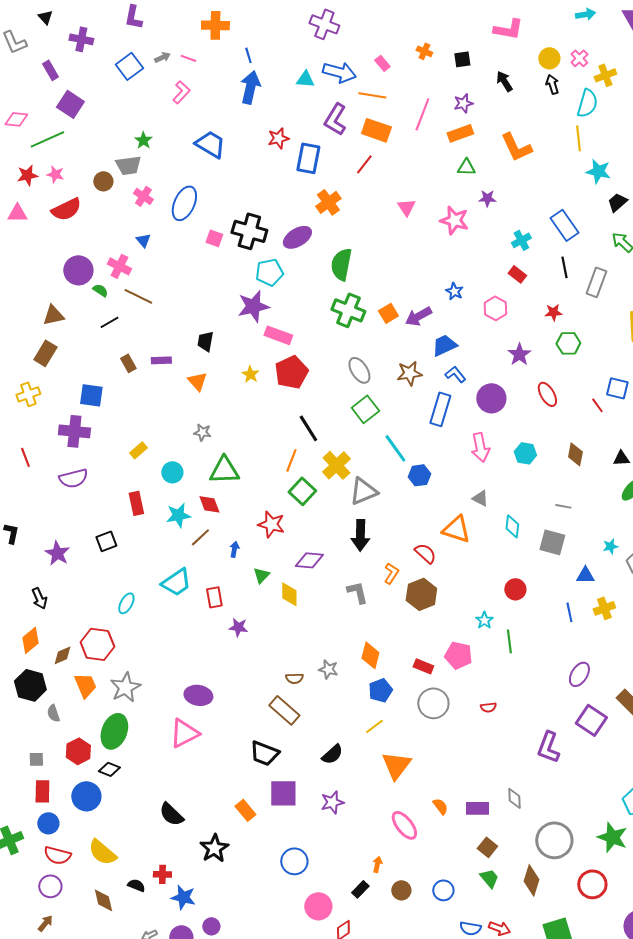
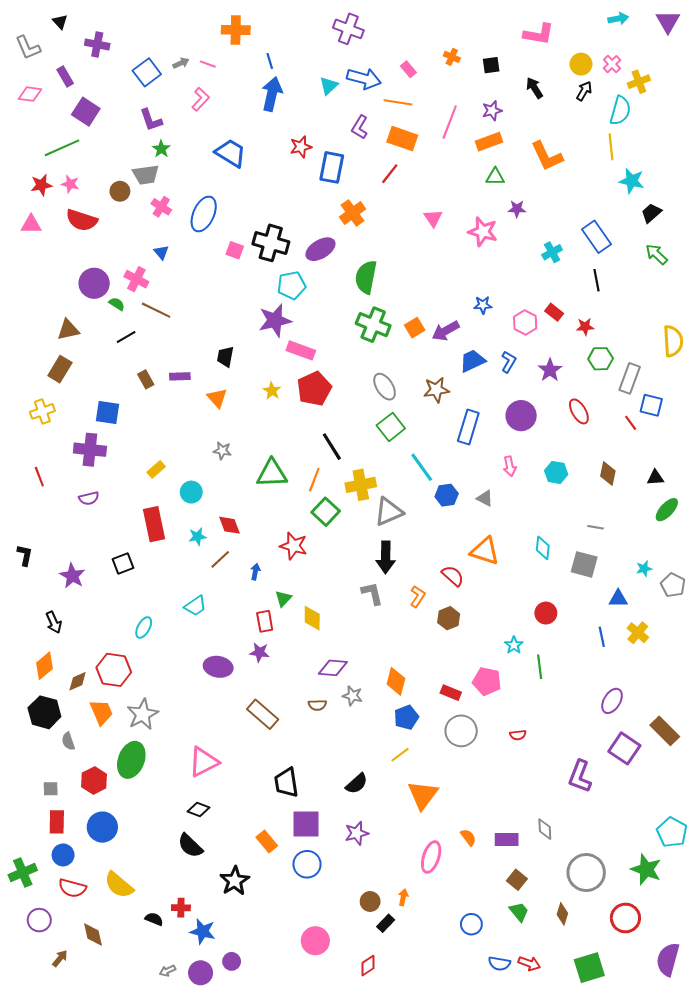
purple L-shape: (133, 17) -> (151, 120), moved, turned -30
cyan triangle: (305, 79) -> (329, 86), turned -48
black arrow: (552, 84) -> (584, 91), turned 48
pink diamond: (16, 119) -> (30, 94), moved
purple L-shape: (335, 119) -> (360, 127), size x0.7
red semicircle: (66, 209) -> (82, 220), turned 44
red rectangle: (517, 274) -> (554, 312), moved
gray rectangle: (596, 282) -> (630, 378), moved
blue star: (454, 291) -> (483, 305), turned -30
blue L-shape: (455, 374) -> (509, 362), moved, turned 70
pink arrow: (480, 447) -> (510, 466), size x0.7
yellow cross: (336, 465) -> (361, 485), turned 32
green triangle: (224, 470) -> (272, 473), moved
purple semicircle: (73, 478) -> (89, 498), size x0.7
gray triangle: (480, 498) -> (485, 498), moved
red rectangle: (136, 503) -> (154, 524), size x1.4
cyan star: (178, 515) -> (197, 537), size x0.7
purple diamond: (309, 560) -> (333, 668), moved
cyan trapezoid: (176, 582) -> (195, 606), size x0.7
gray L-shape: (357, 592) -> (372, 593), moved
brown hexagon: (421, 594) -> (449, 618), size x0.7
red rectangle: (214, 597) -> (265, 621), moved
yellow cross: (604, 608) -> (638, 633), turned -30
purple ellipse: (198, 695) -> (218, 667), moved
brown rectangle: (284, 710) -> (263, 714), moved
black trapezoid: (264, 753) -> (286, 783), turned 60
black diamond: (109, 769) -> (198, 809), moved
pink ellipse: (404, 825) -> (431, 857), turned 56
blue circle: (294, 861) -> (307, 864), moved
brown diamond: (531, 880) -> (562, 914), size x0.7
purple circle: (50, 886) -> (39, 920), moved
brown circle: (401, 890) -> (370, 901), moved
brown diamond: (103, 900) -> (93, 935), moved
pink circle: (318, 906) -> (315, 941), moved

